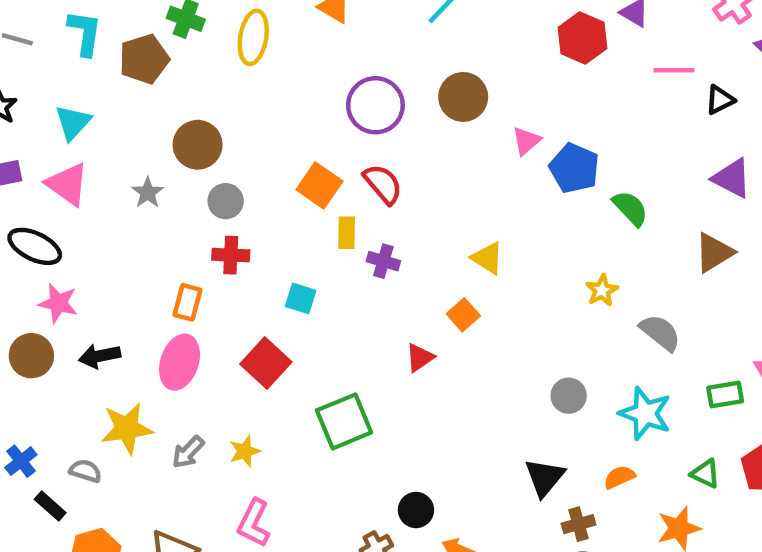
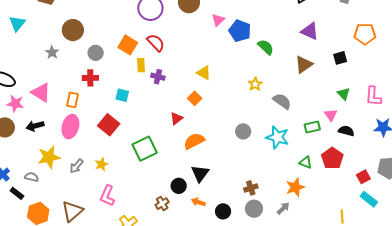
pink triangle: (67, 184) -> (41, 93), moved
gray circle: (226, 201) -> (96, 53), moved
black triangle: (545, 477) -> (200, 173), moved
orange semicircle: (619, 477) -> (194, 141), moved, size x1.5

